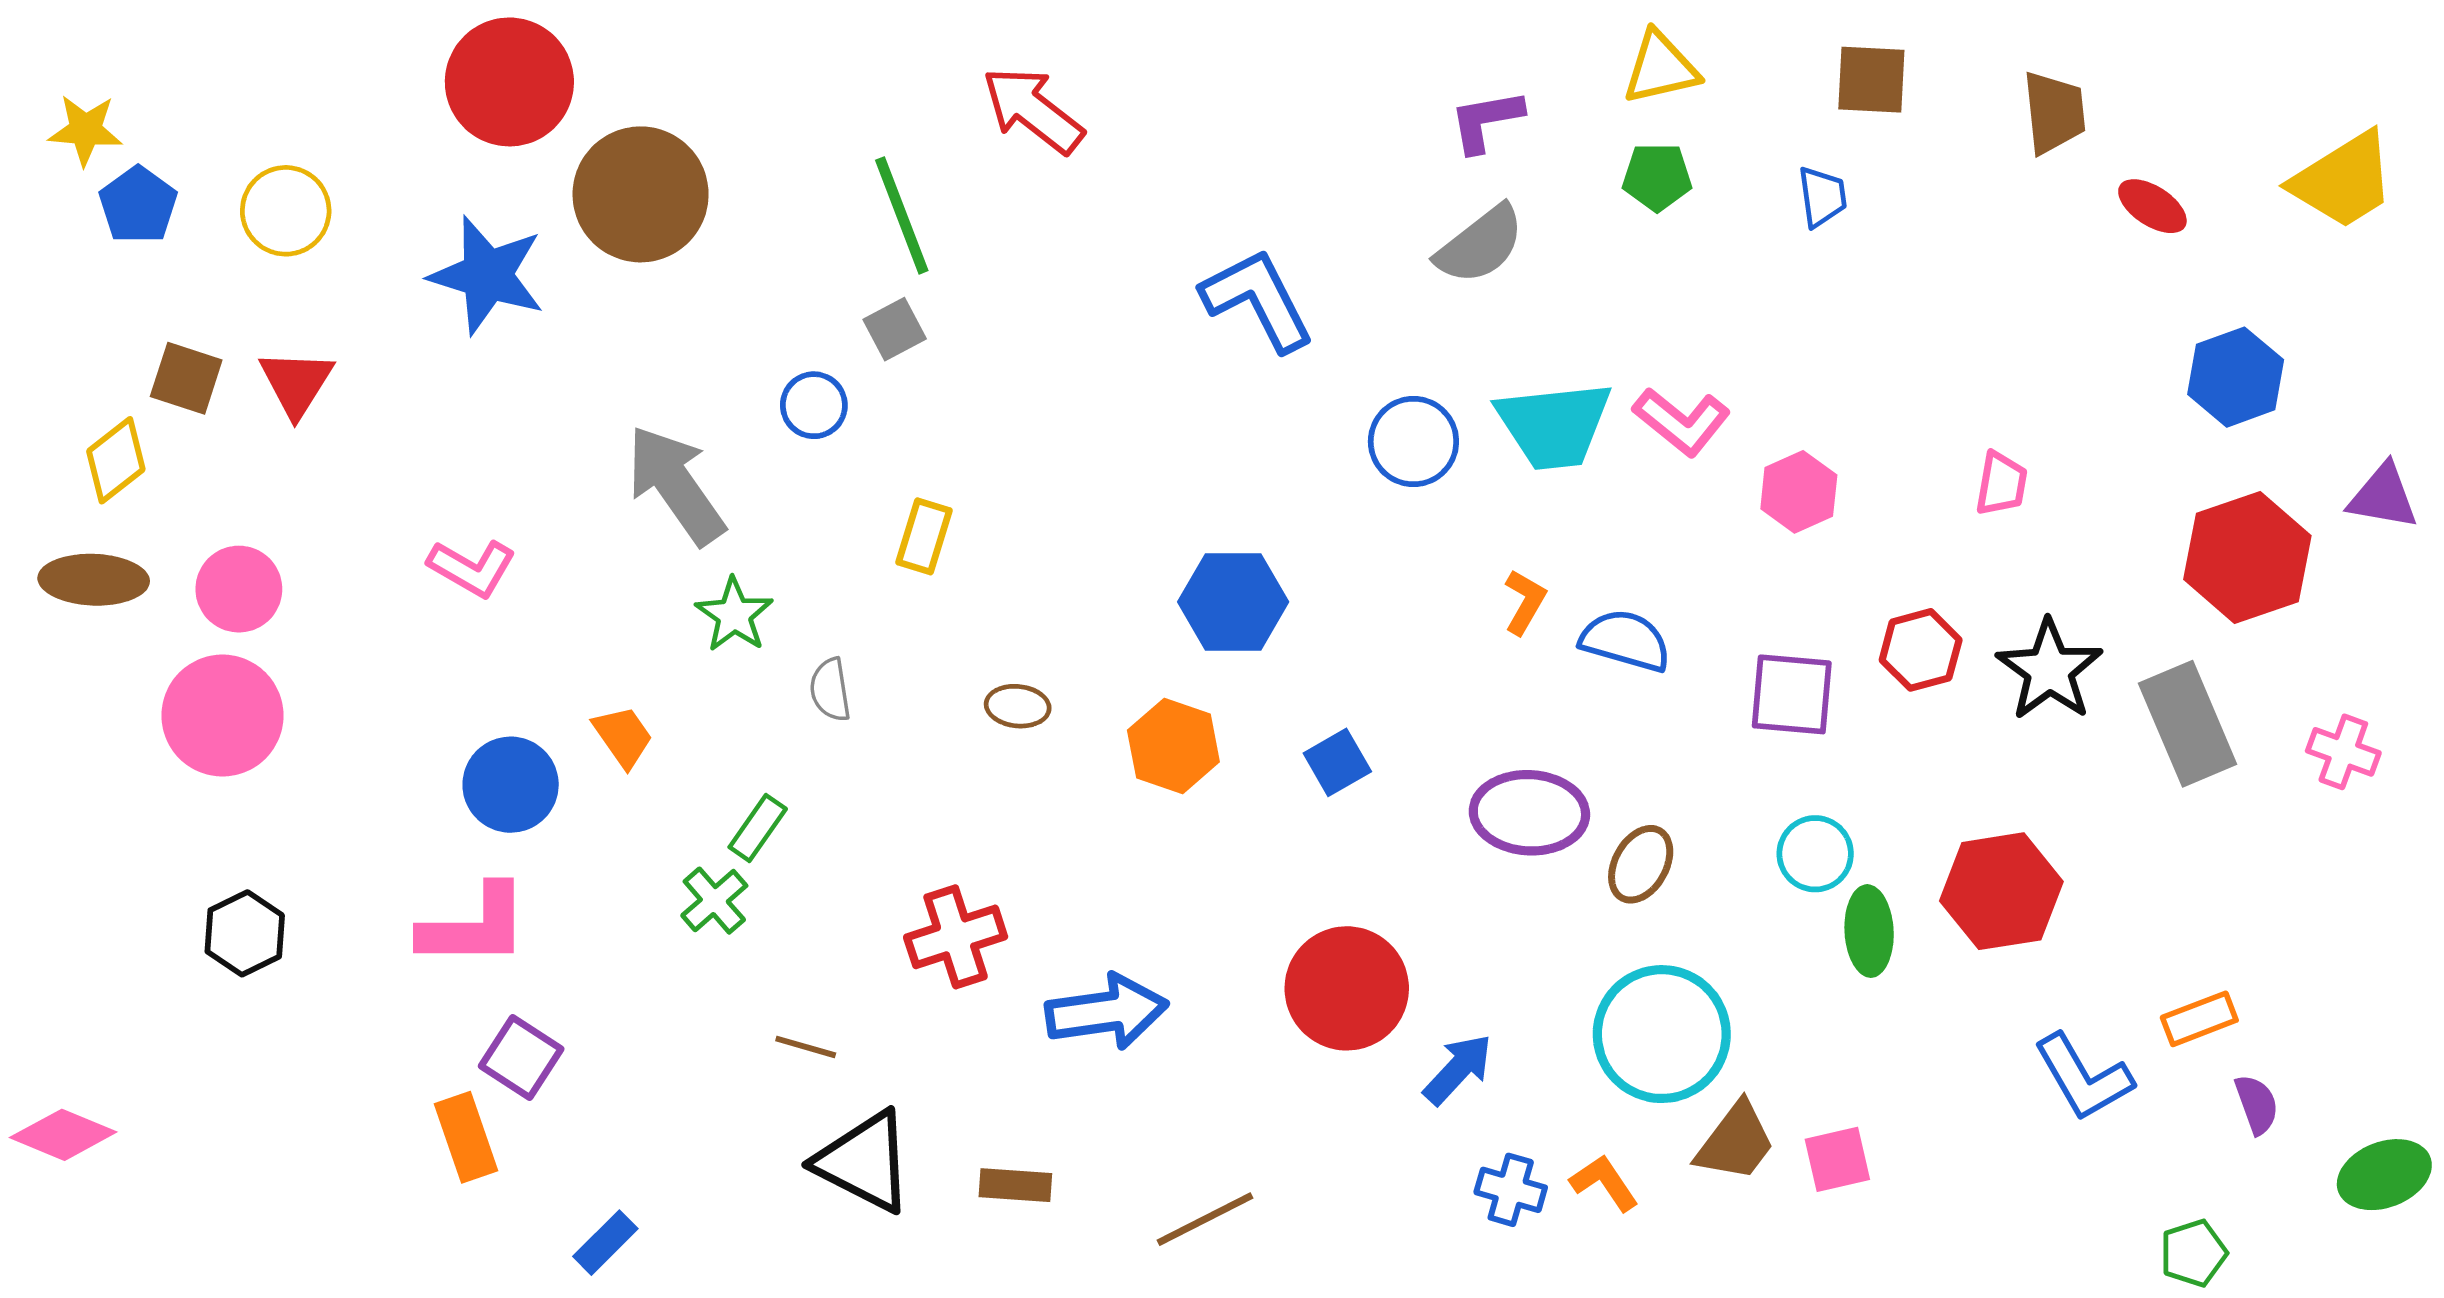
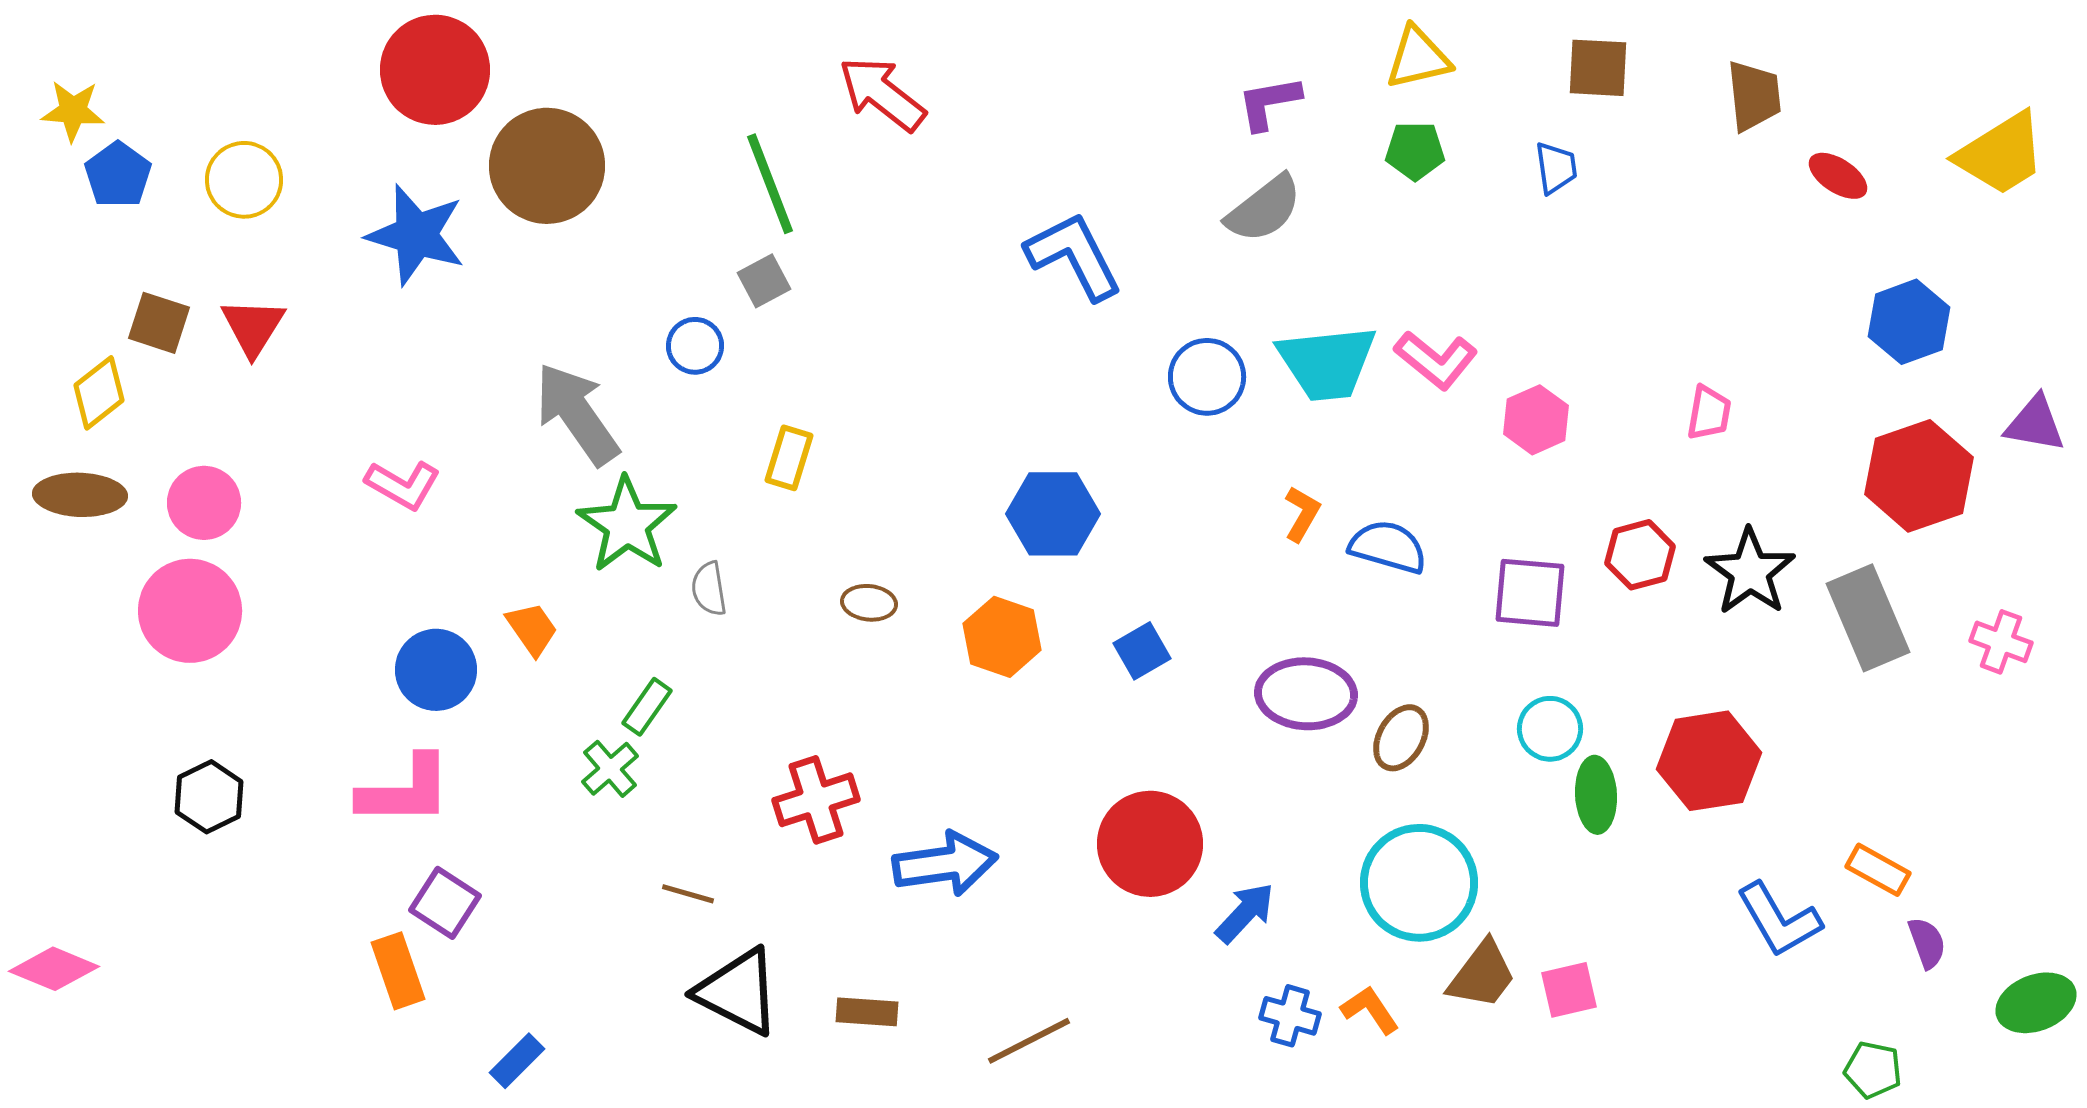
green star: (734, 615) -> (627, 525), size x1.5
orange rectangle: (2199, 1019) -> (1878, 870), turned 50
green pentagon: (2193, 1253) -> (1873, 1070), turned 30

